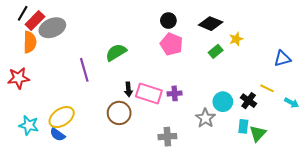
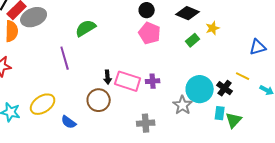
green semicircle: (116, 52) -> (86, 28), moved
cyan circle: (223, 102) -> (200, 89), size x1.4
blue semicircle: (58, 135) -> (69, 122), moved

